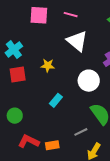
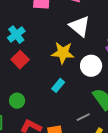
yellow star: (48, 65) -> (63, 53), moved, size x1.6
red square: (18, 75) -> (20, 60), turned -36

